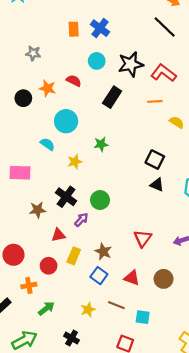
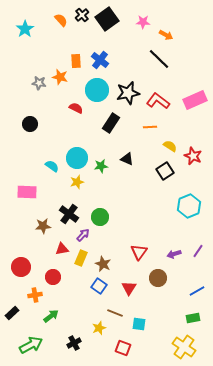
cyan circle: (97, 61) -> (97, 90), size x1.5
orange star: (47, 88) -> (60, 77), moved
cyan circle: (66, 121) -> (77, 158), moved
black square: (155, 160) -> (165, 171), moved, turned 30
black triangle: (157, 185) -> (127, 159), moved
yellow rectangle: (74, 256) -> (81, 258), moved
red triangle: (132, 278) -> (129, 288), turned 42
brown circle: (164, 279) -> (158, 278), moved
yellow star: (88, 310) -> (99, 328), moved
black cross: (72, 338) -> (74, 343), turned 32

